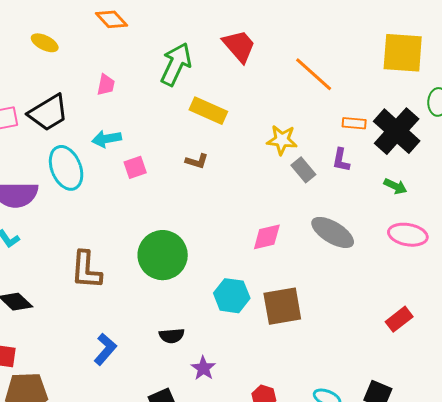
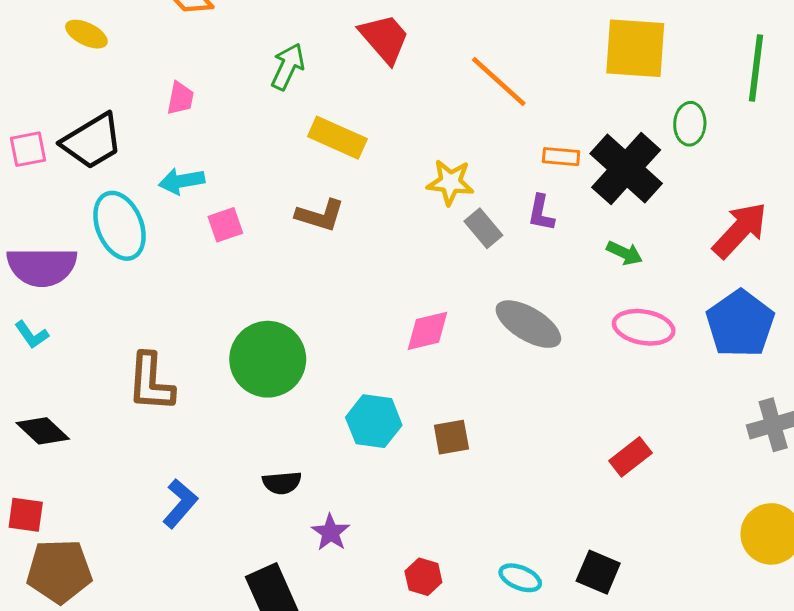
green arrow: (176, 64) -> (288, 67), size x0.7
brown L-shape: (197, 161) -> (320, 215), size x1.4
brown square: (282, 306) -> (451, 437), size x0.6

